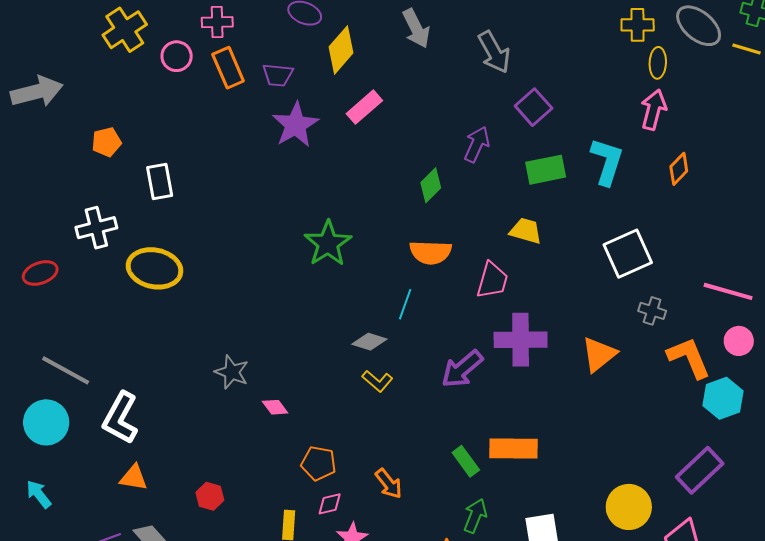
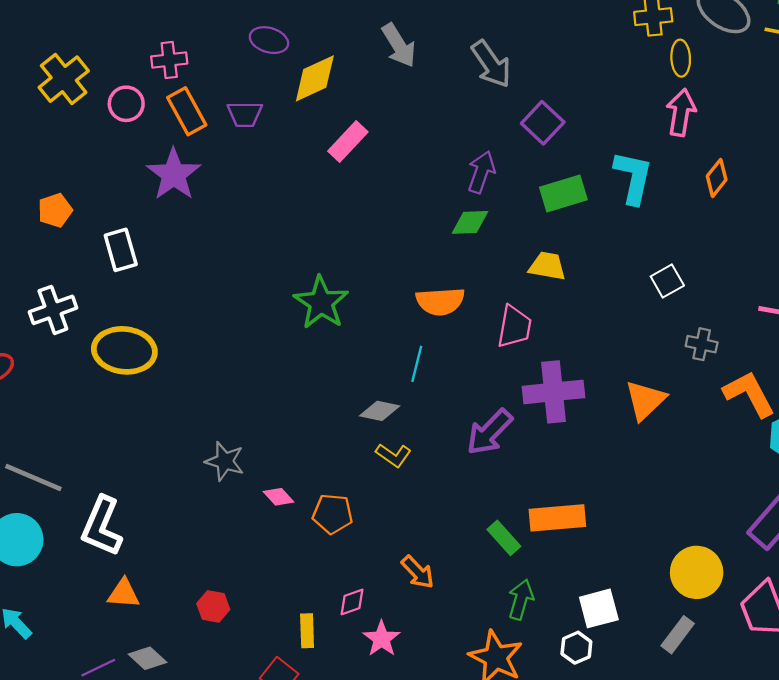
yellow diamond: (341, 50) -> (315, 78), turned 30
purple star: (295, 125) -> (174, 174), moved
green diamond: (431, 185) -> (470, 222), moved, turned 48
white square: (628, 254) -> (667, 281), size x0.6
orange pentagon: (319, 463) -> (333, 514), moved

